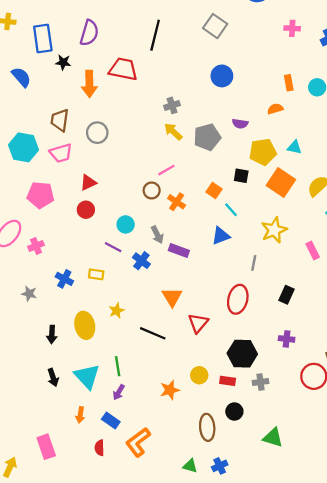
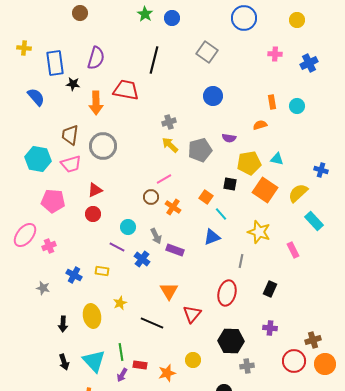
gray circle: (97, 133) -> (103, 146), size x1.4
yellow star: (274, 230) -> (259, 232), turned -30
red rectangle: (228, 381) -> (140, 365), moved

